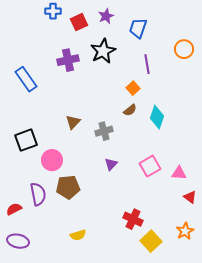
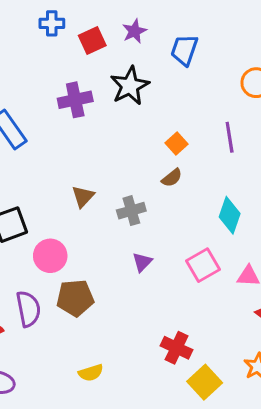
purple line: (147, 64) -> (230, 137), moved
cyan diamond: (157, 117) -> (230, 215), moved

